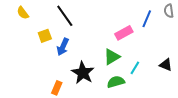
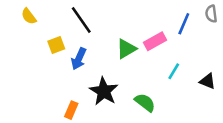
green triangle: (112, 57) -> (126, 49), moved
cyan line: (135, 68) -> (174, 71), moved
green semicircle: (116, 82) -> (145, 103), turned 54

